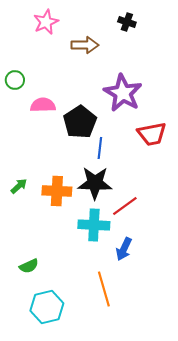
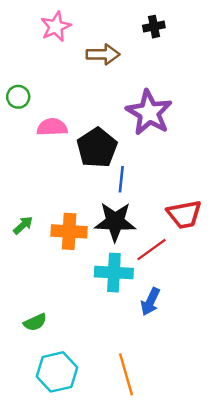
black cross: (127, 22) -> (154, 27), turned -30
red trapezoid: (152, 134) -> (184, 214), moved
orange line: (104, 289) -> (126, 374), moved

